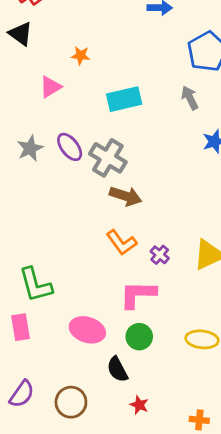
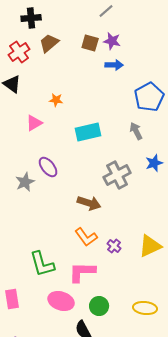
gray star: (30, 148) -> (25, 182), moved
gray cross: (108, 158) -> (117, 175), moved, turned 32
green L-shape: (35, 285) -> (42, 264), moved
pink L-shape: (138, 294) -> (82, 272), moved

